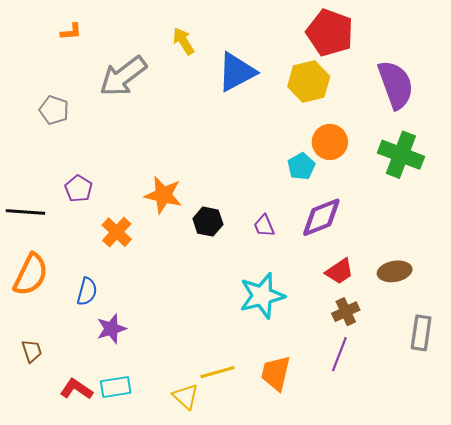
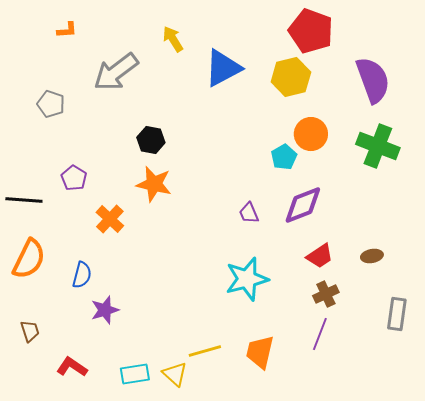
black hexagon: (208, 222) -> (151, 140), moved
brown ellipse: (395, 271) -> (372, 256), size x0.7
cyan rectangle: (116, 387) -> (135, 374), moved

